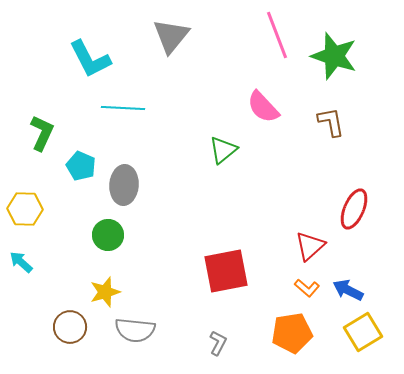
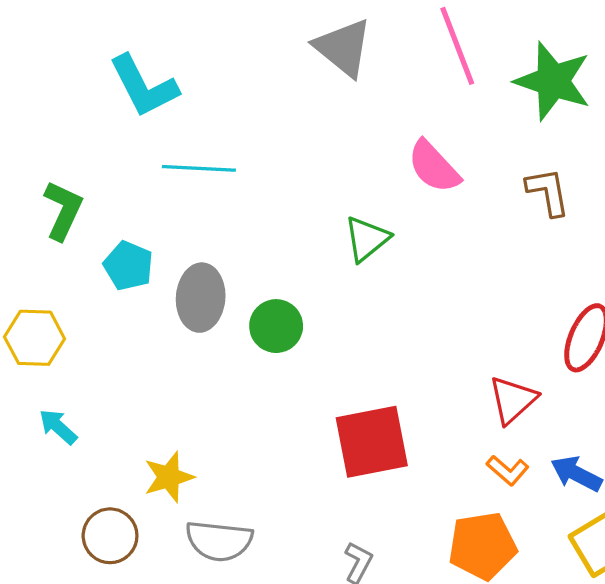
gray triangle: (171, 36) -> (343, 48), moved, turned -30
green circle: (108, 235) -> (276, 326), moved
cyan arrow: (21, 262) -> (58, 427), moved

